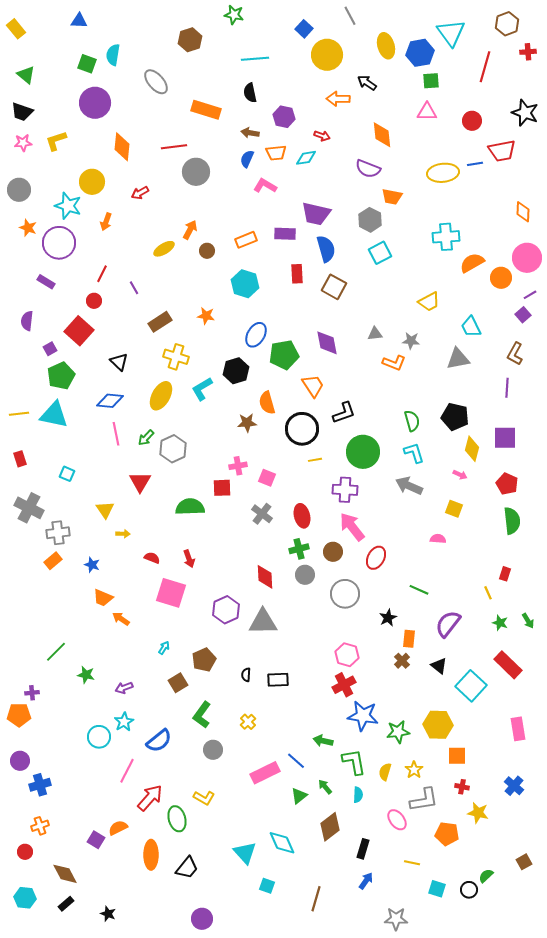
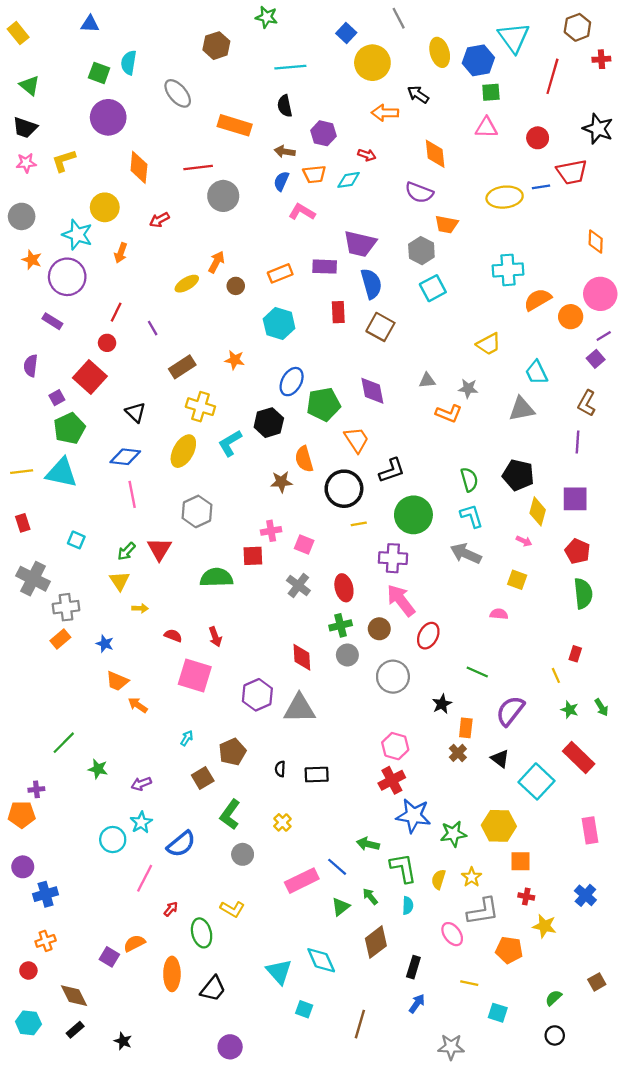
green arrow: (146, 438) -> (126, 551), moved
red arrow: (150, 798) -> (171, 909), size x0.5
black circle: (469, 890) -> (555, 1035), moved

